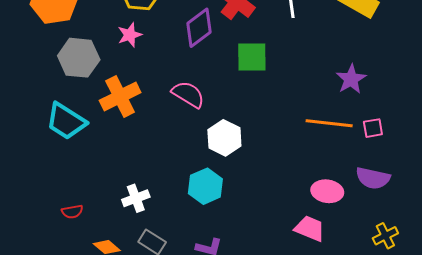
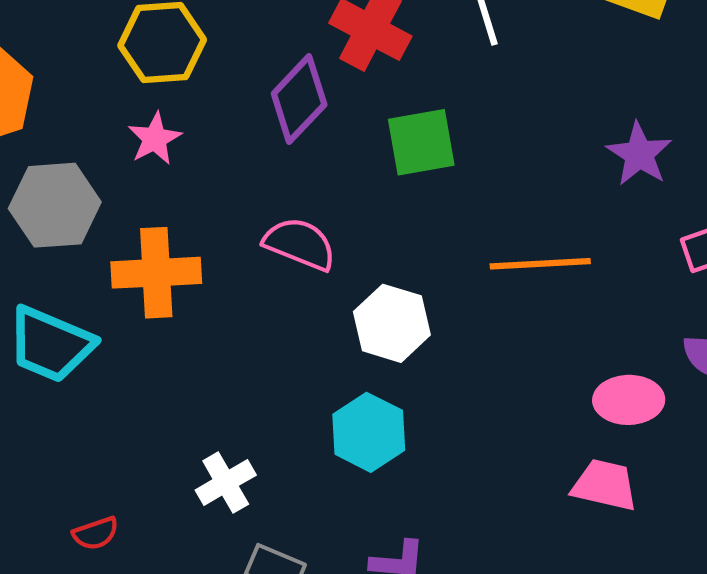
orange cross: (120, 96) -> (156, 273), turned 33
orange line: (329, 123) -> (540, 264), moved

